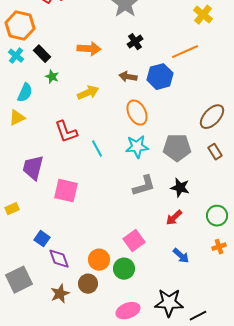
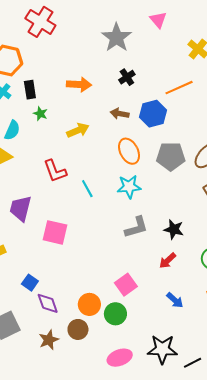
black rectangle: (42, 54) -> (30, 90), turned 36
gray pentagon: (177, 148) -> (171, 156), moved

